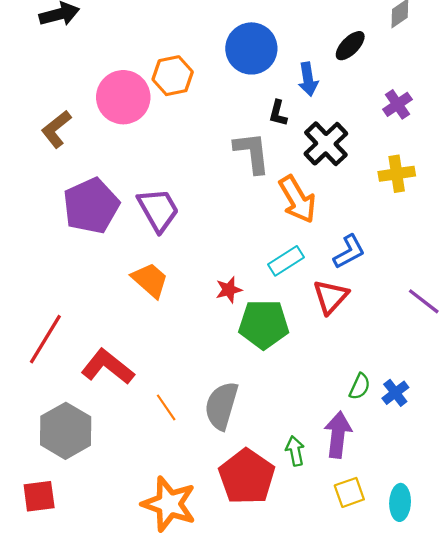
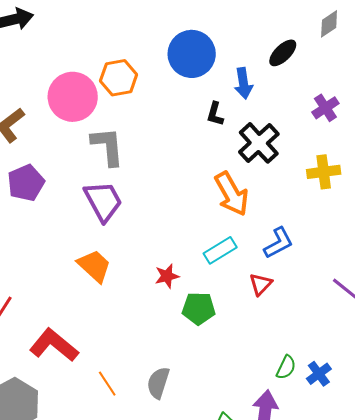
gray L-shape: (252, 153) -> (108, 146), moved
purple pentagon: (91, 206) -> (26, 183), moved, size x0.7
red triangle: (331, 297) -> (261, 284), size x0.7
green pentagon: (264, 324) -> (199, 308), size x0.7
gray semicircle: (221, 406) -> (158, 383), size x0.7

